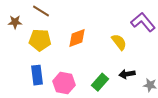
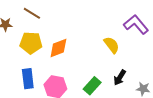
orange diamond: (77, 38) -> (58, 48), moved
black arrow: (127, 74) -> (120, 78), turned -49

